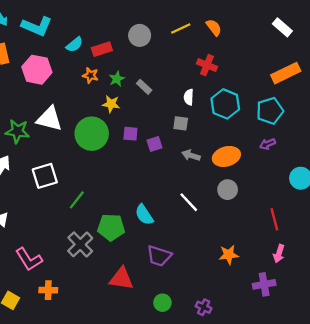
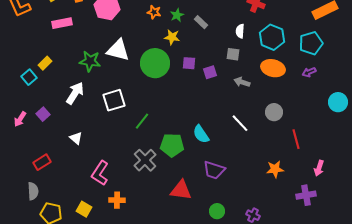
orange ellipse: (226, 156) -> (273, 68), moved, turned 30
red line: (274, 219) -> (296, 139), moved
pink L-shape: (29, 259) -> (100, 173), turned 65

